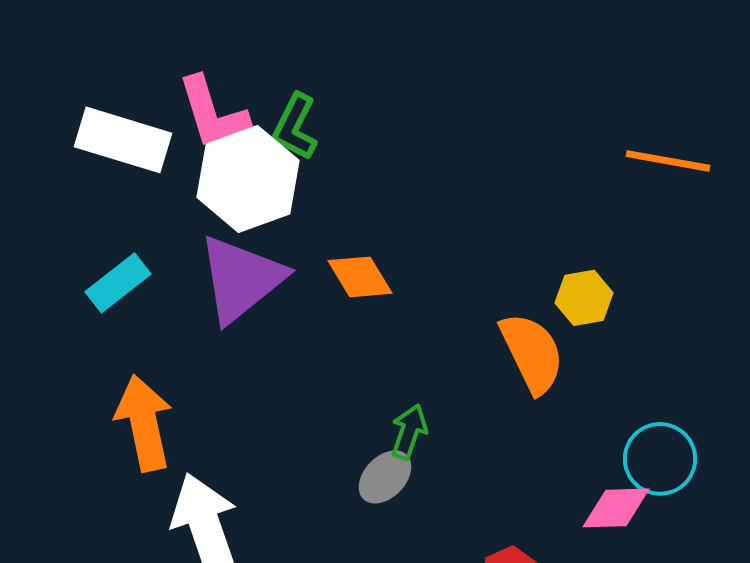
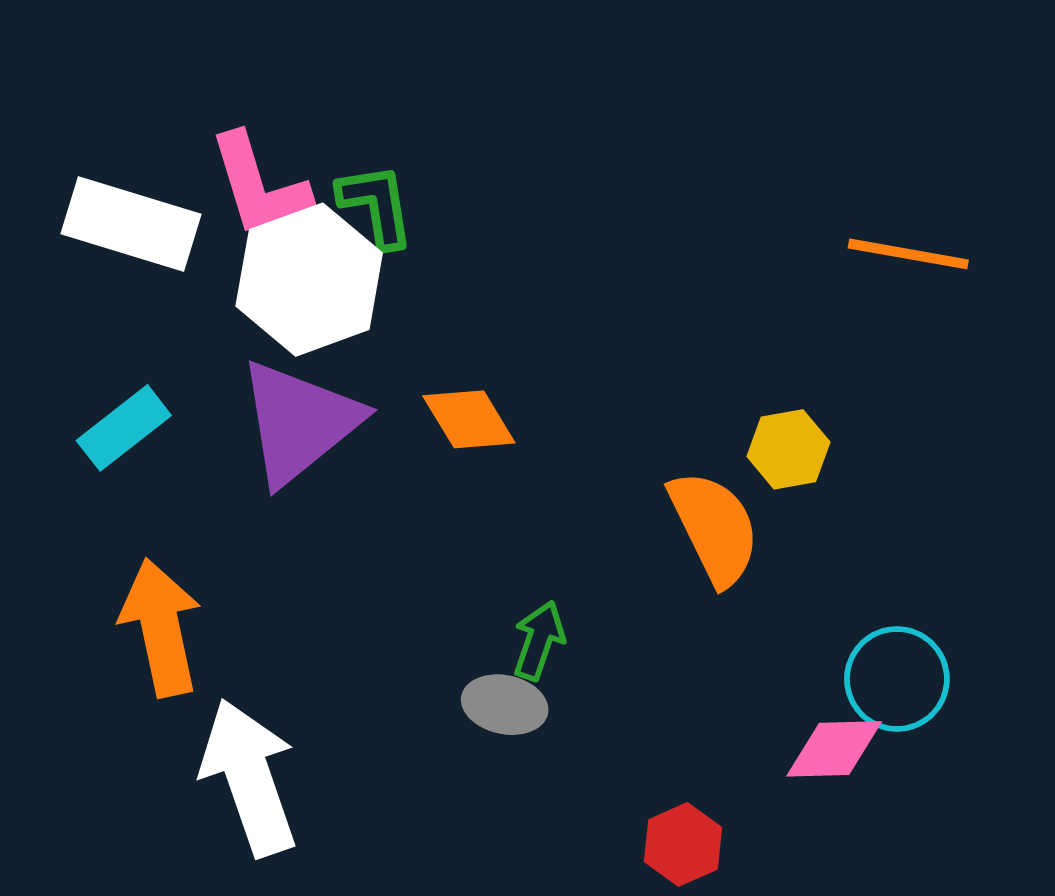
green L-shape: (295, 127) -> (376, 205), turned 144
gray ellipse: (385, 477) -> (505, 705), turned 58

